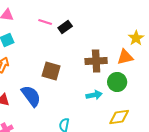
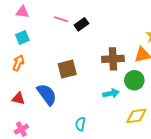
brown square: (51, 71) -> (67, 69), turned -30

